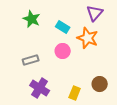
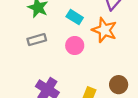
gray rectangle: (31, 60) -> (37, 40), moved

